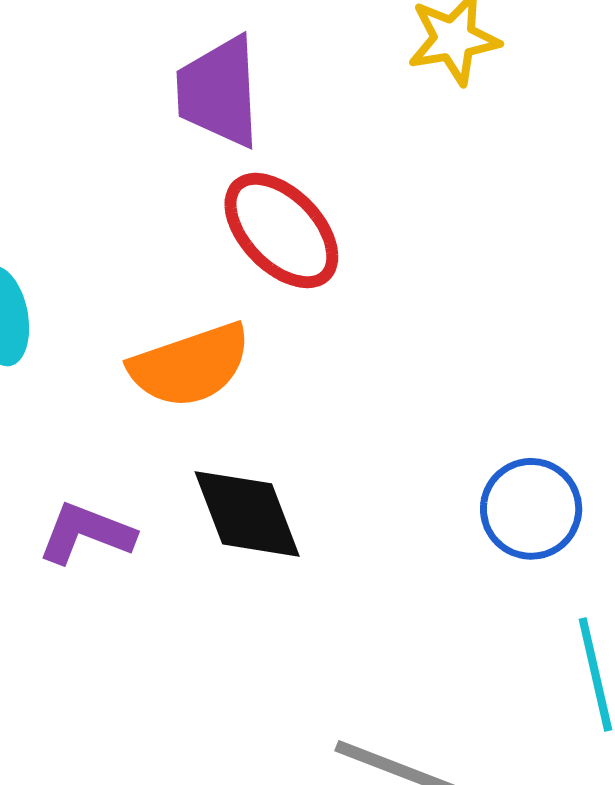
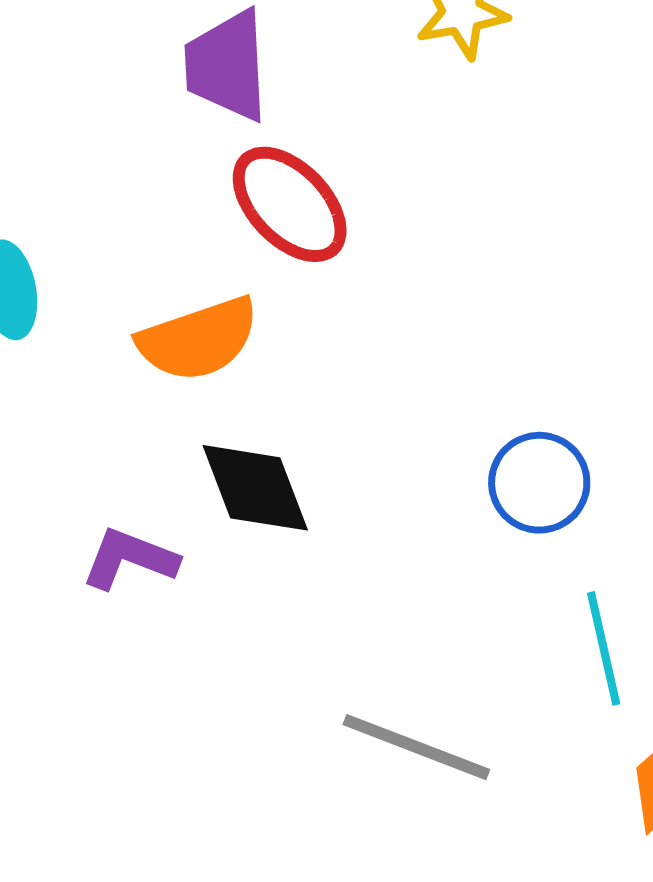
purple L-shape: (86, 533) -> (130, 559), moved

